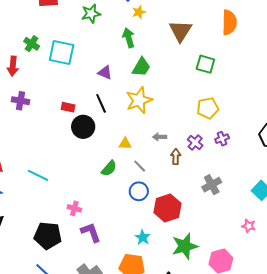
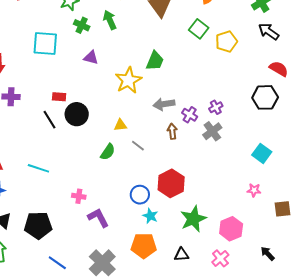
green cross: (32, 44) -> (82, 25), moved
green square: (205, 64) -> (199, 29), moved, turned 30
green trapezoid: (141, 67) -> (155, 61), moved
black line: (101, 103) -> (50, 120), moved
yellow pentagon: (208, 108) -> (226, 42), moved
gray arrow: (160, 137) -> (164, 104), moved, size x1.5
gray cross: (212, 185) -> (212, 131), moved
blue circle: (139, 191) -> (140, 195), moved
black pentagon: (48, 236) -> (38, 225), moved

